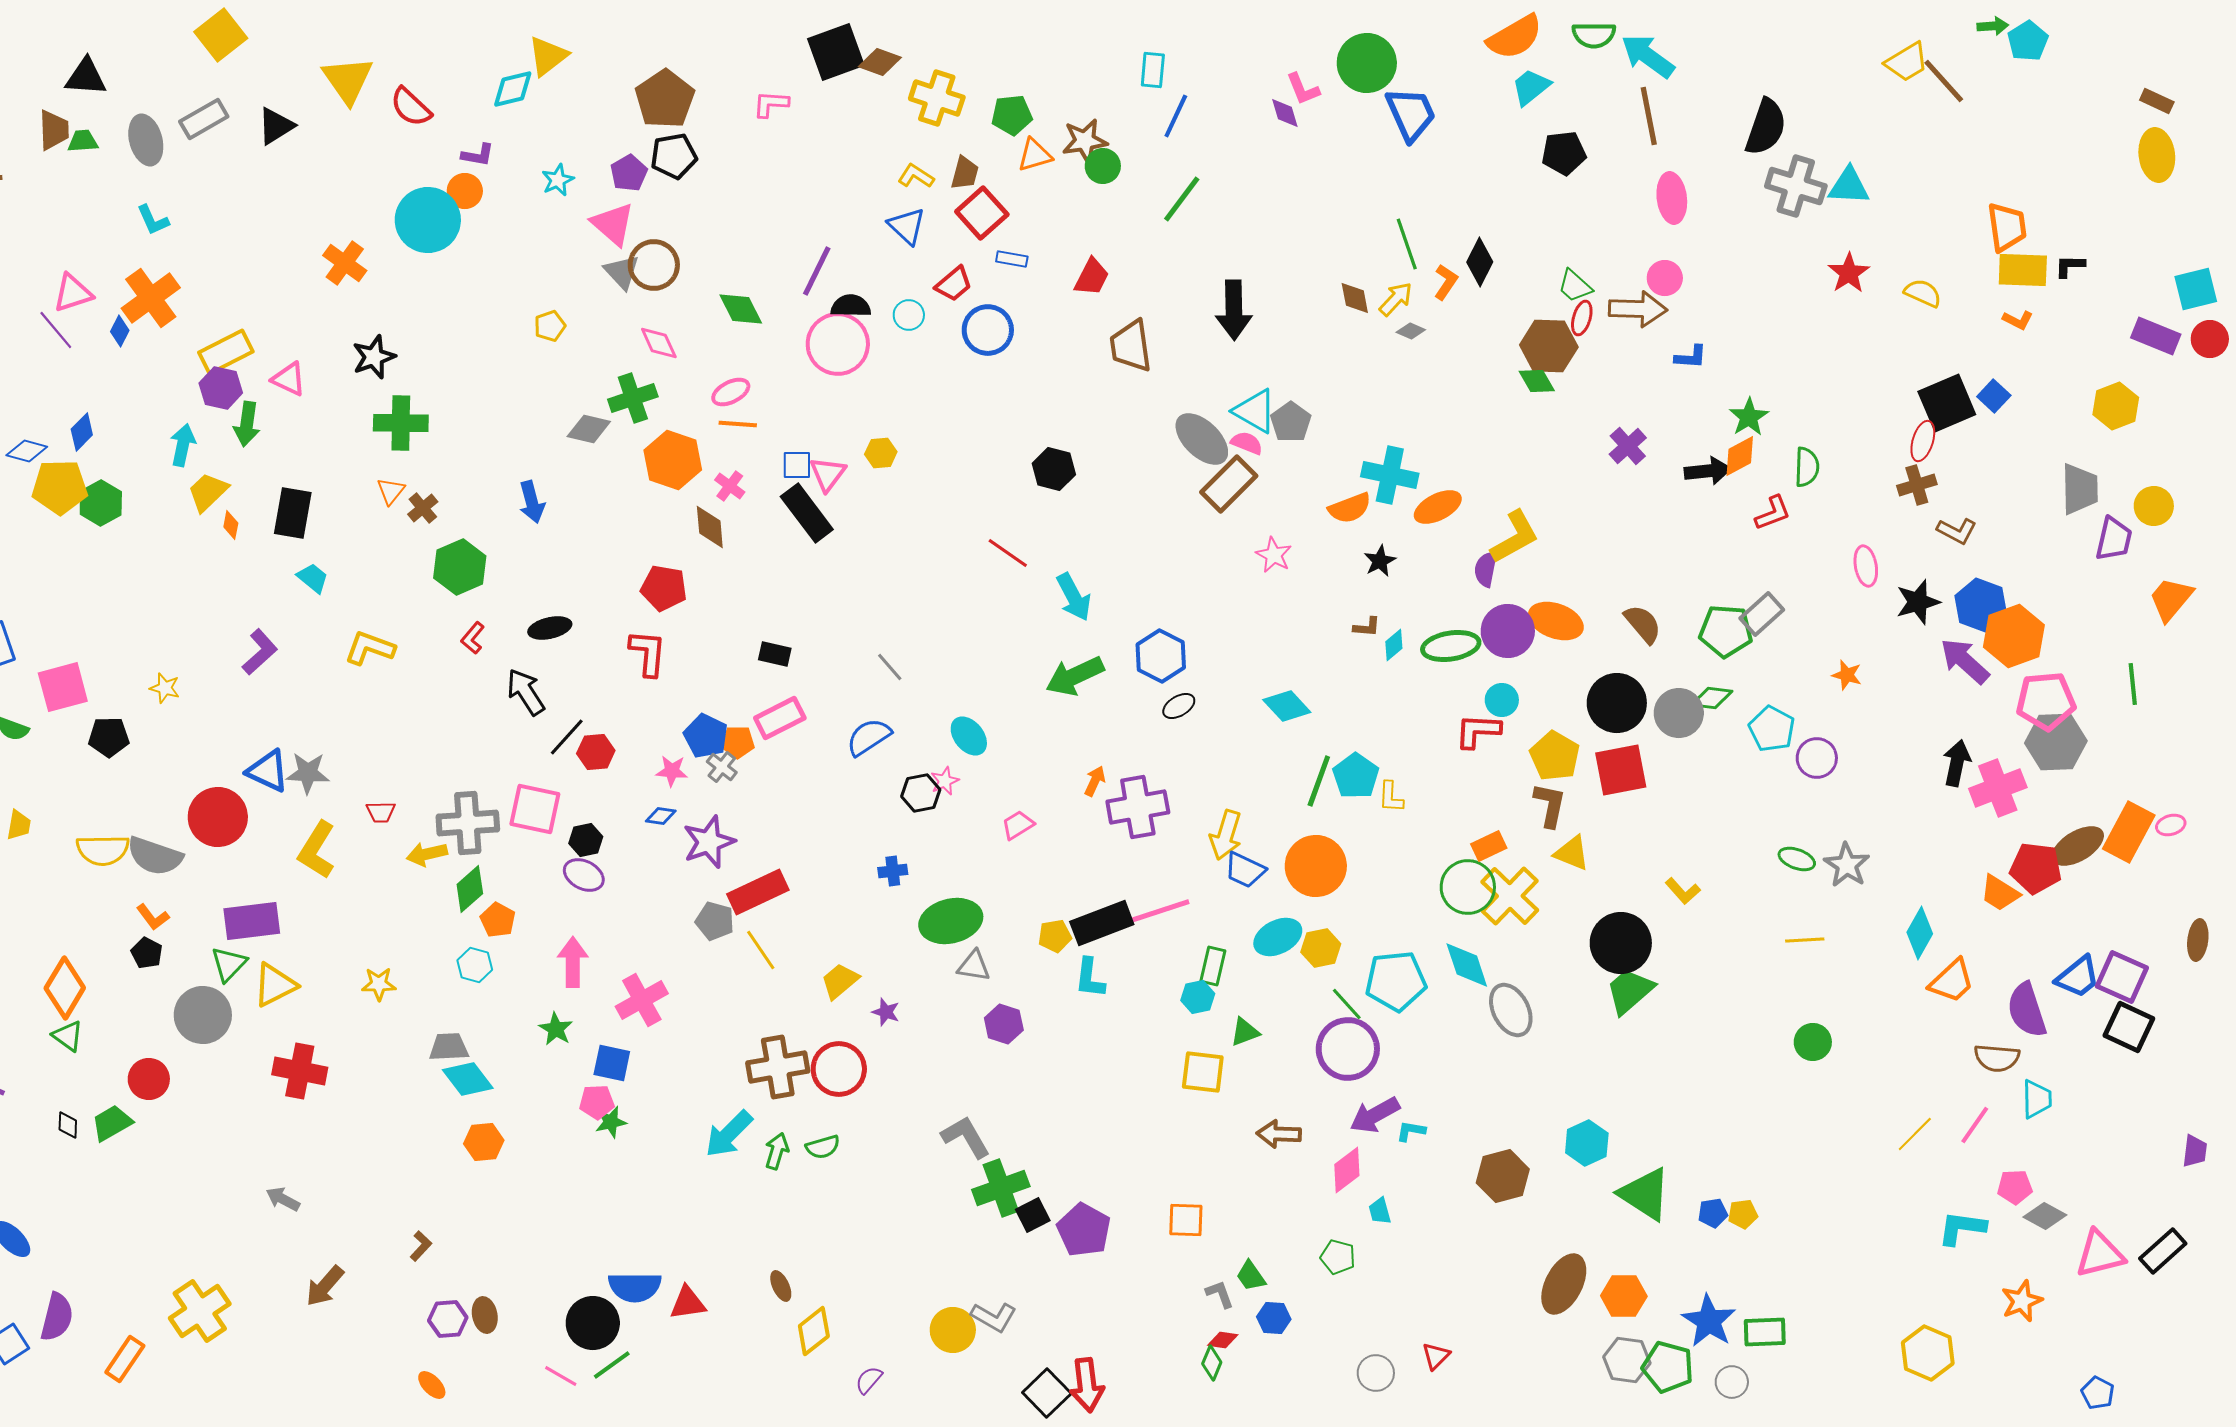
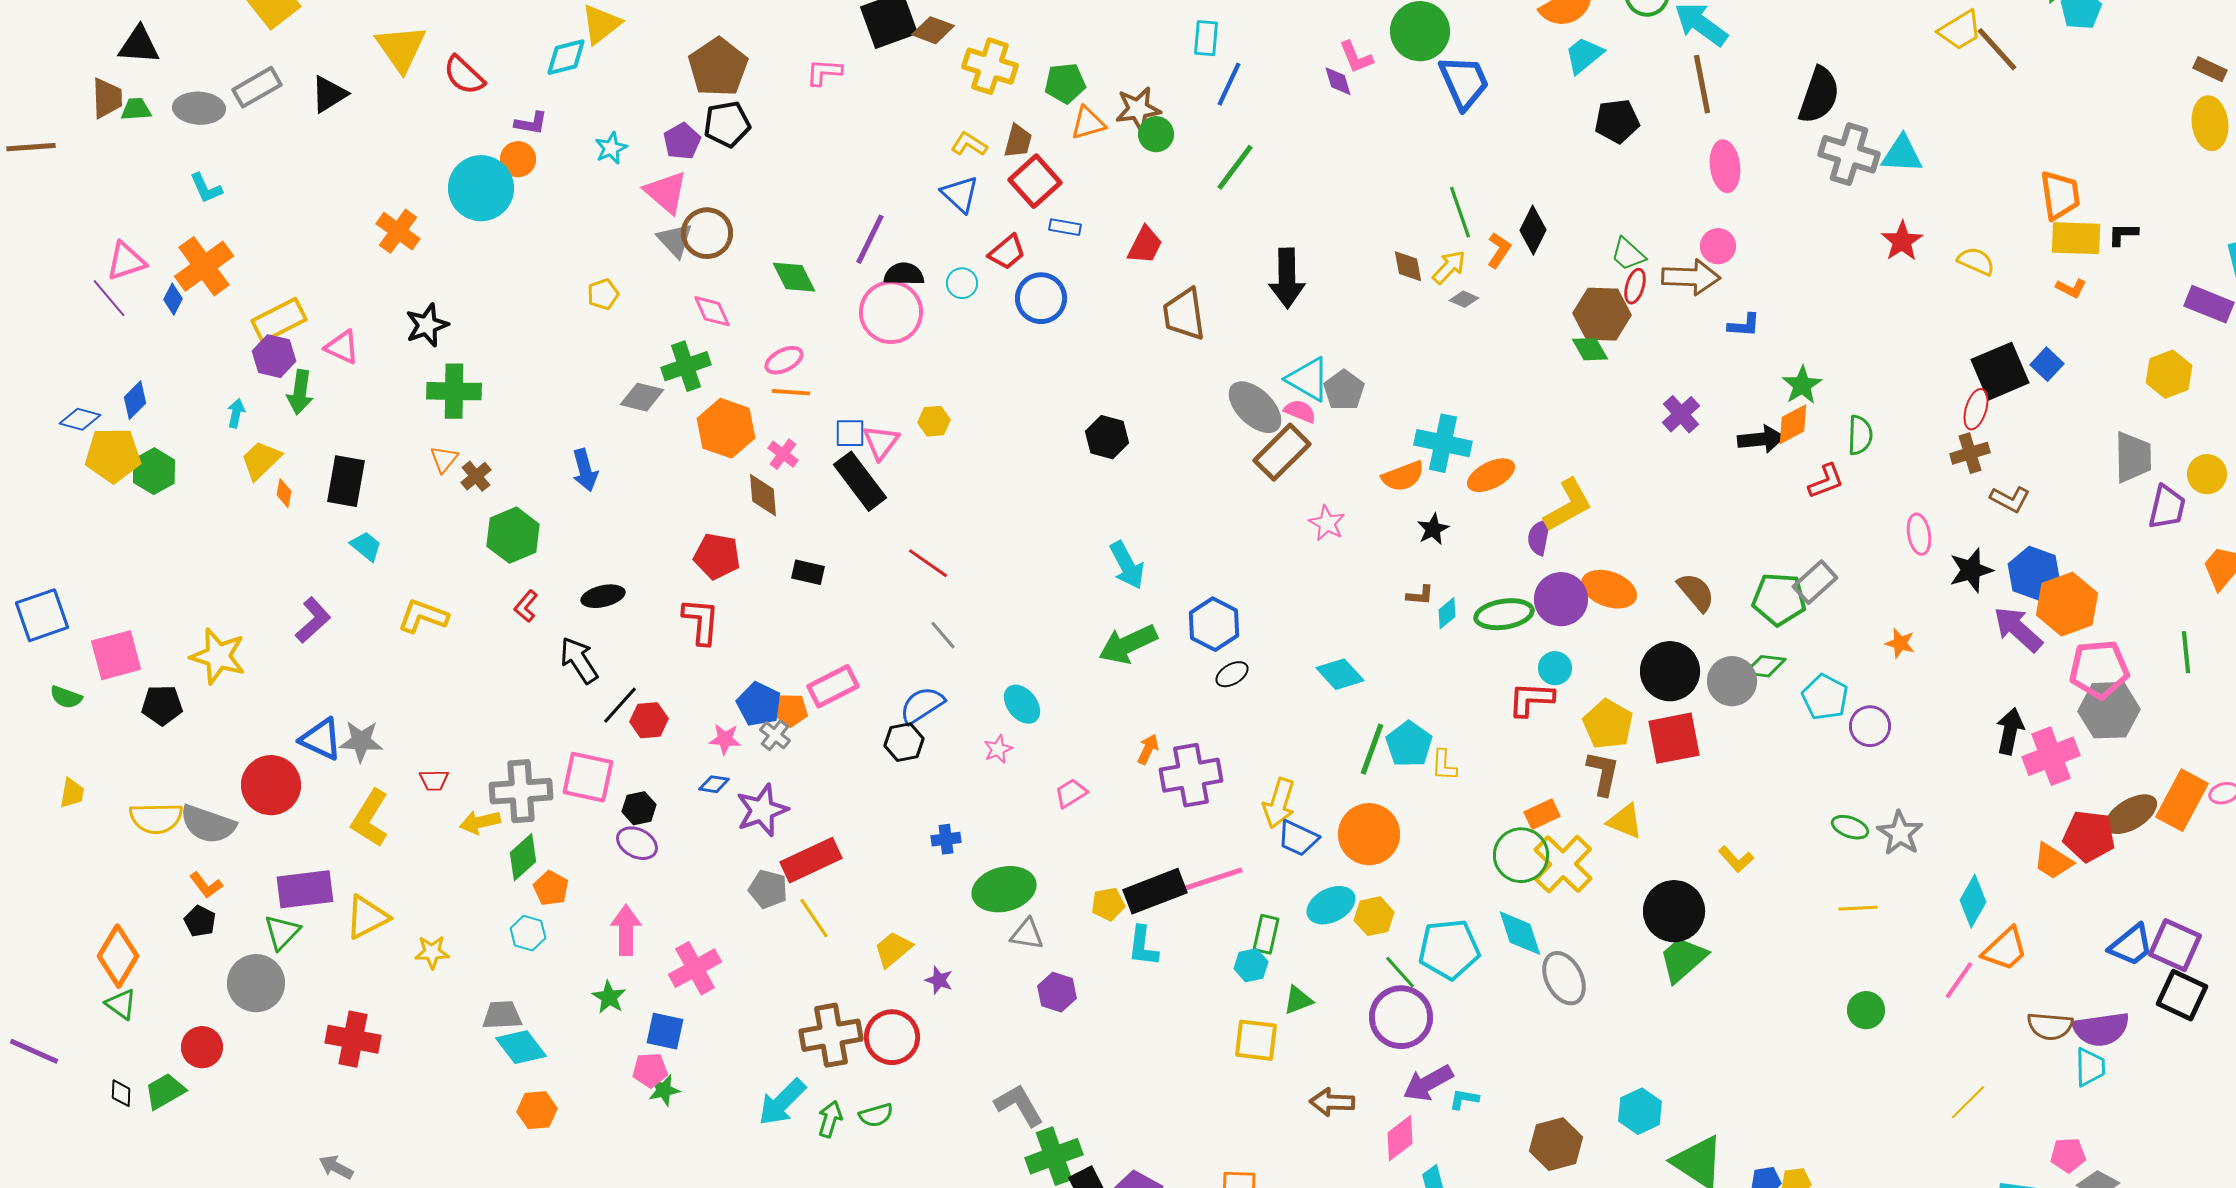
gray ellipse: (146, 140) -> (199, 108), turned -72
cyan arrow: (183, 445) -> (236, 413), size x0.7
red line: (1008, 553) -> (928, 563), moved
black rectangle: (775, 654) -> (808, 572), moved
yellow star: (165, 688) -> (218, 656), size x1.8
black hexagon: (921, 793) -> (904, 742), moved
yellow triangle: (275, 985) -> (367, 917), moved
purple semicircle: (2027, 1010) -> (2101, 1029), moved, turned -80
pink line: (1975, 1125) -> (1959, 980), moved

